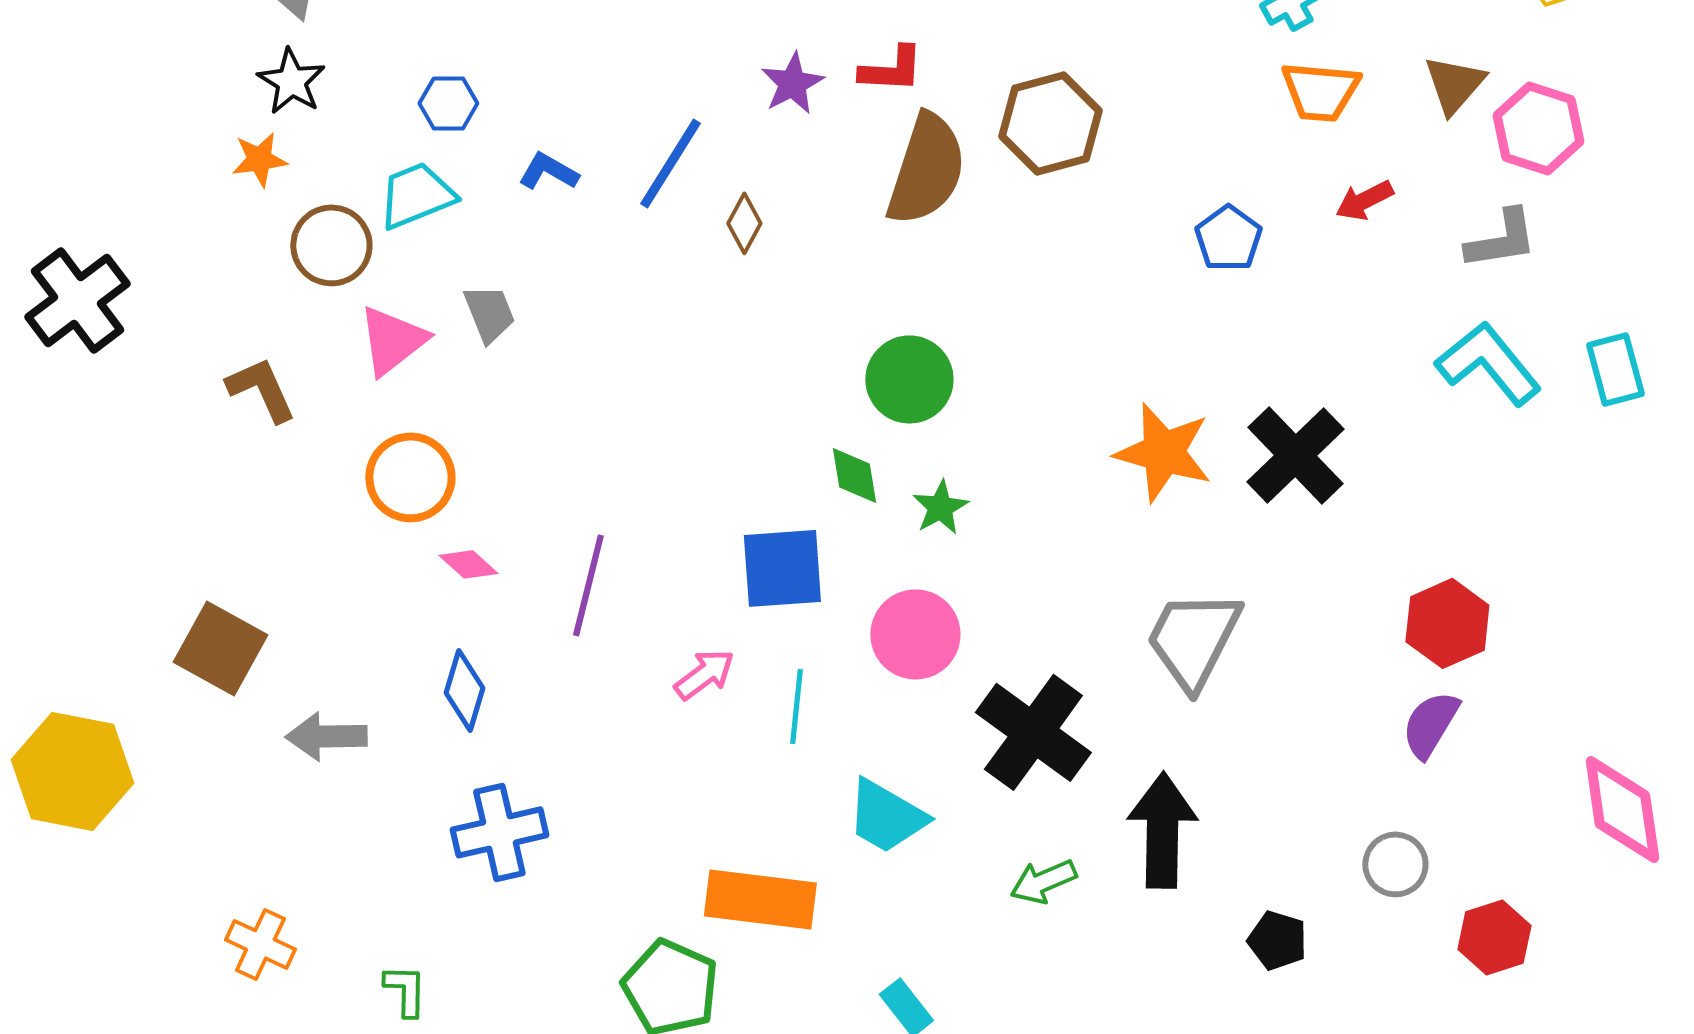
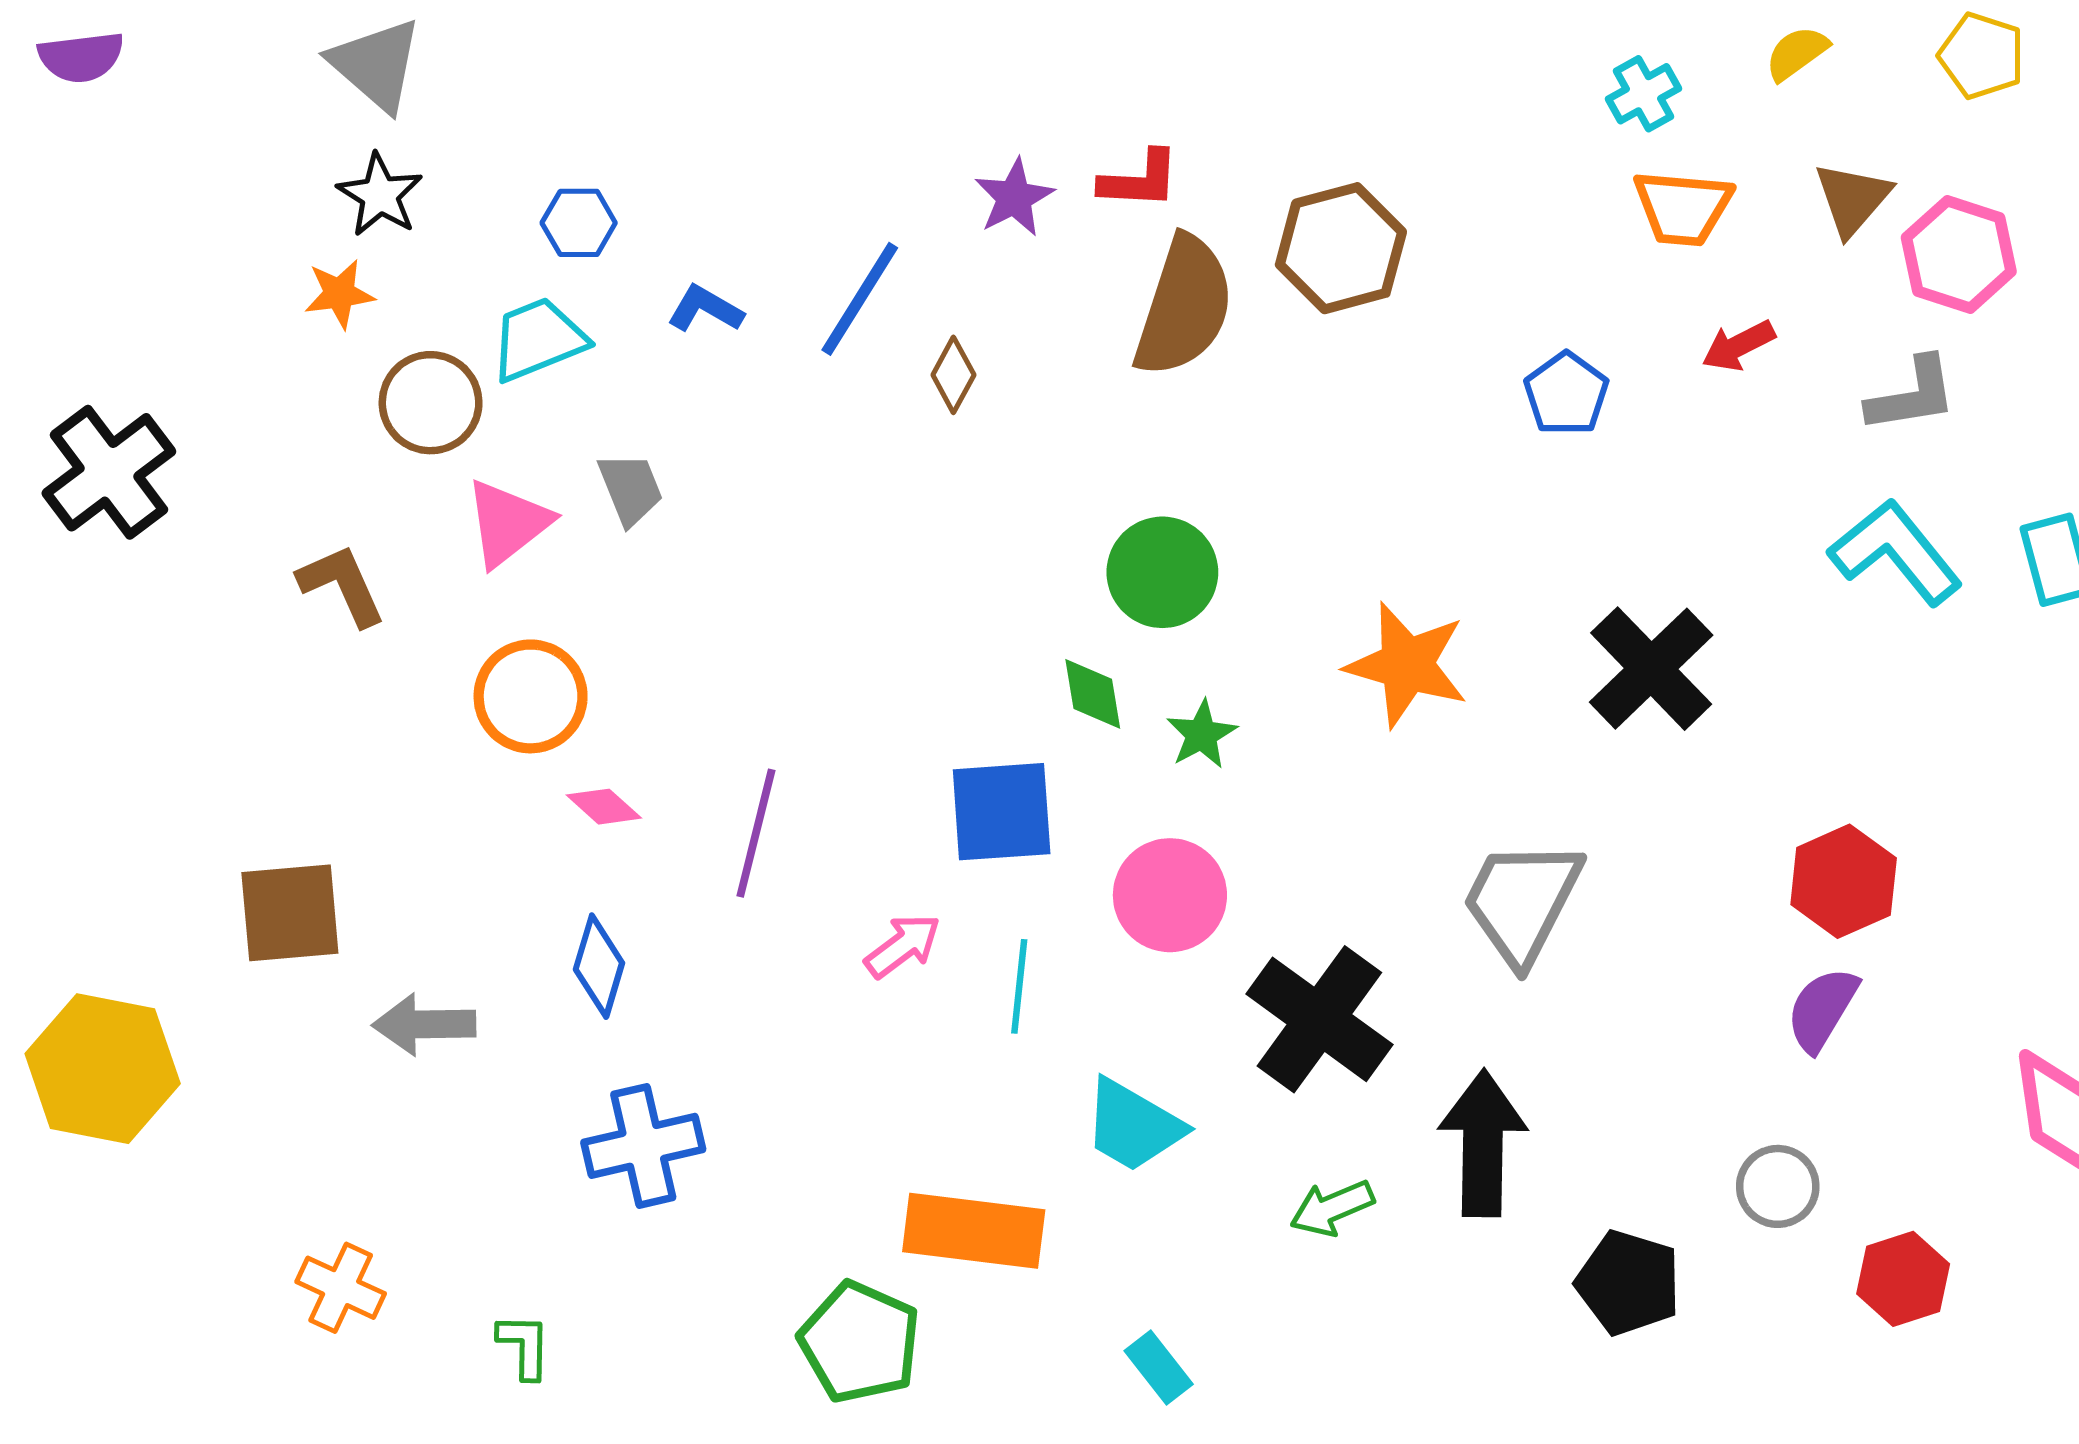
orange star: (1163, 452) -> (1407, 665), moved
brown square: (220, 648) -> (290, 913), turned -34
black pentagon: (1277, 940) -> (1628, 1283), size x1.4

